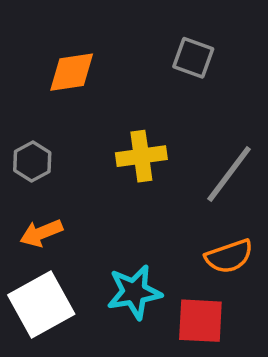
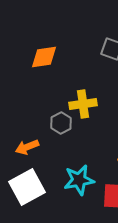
gray hexagon: (32, 161) -> (61, 123), moved

